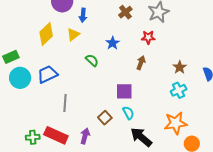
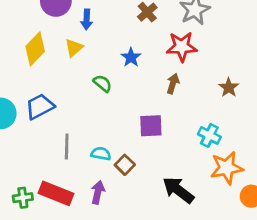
red star: (148, 37) -> (182, 47), size x1.5
cyan cross: (179, 90) -> (209, 135), moved, turned -35
cyan semicircle: (128, 113) -> (101, 154), moved, turned -48

